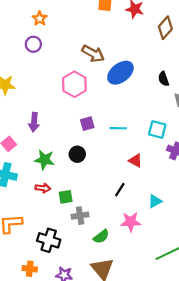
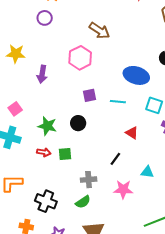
blue ellipse: (120, 73) -> (136, 75), moved, turned 50
purple arrow: (34, 122) -> (42, 74), moved
green square: (66, 197) -> (65, 154), moved
cyan triangle: (155, 201) -> (147, 172), turned 32
gray cross: (80, 216) -> (89, 180), moved
green semicircle: (101, 237) -> (83, 202), moved

